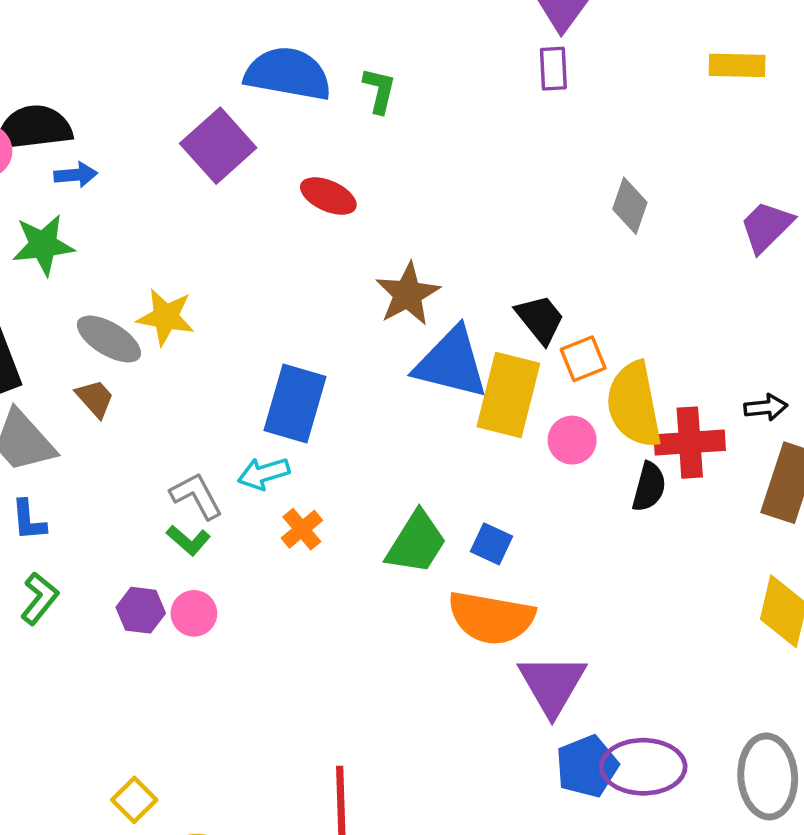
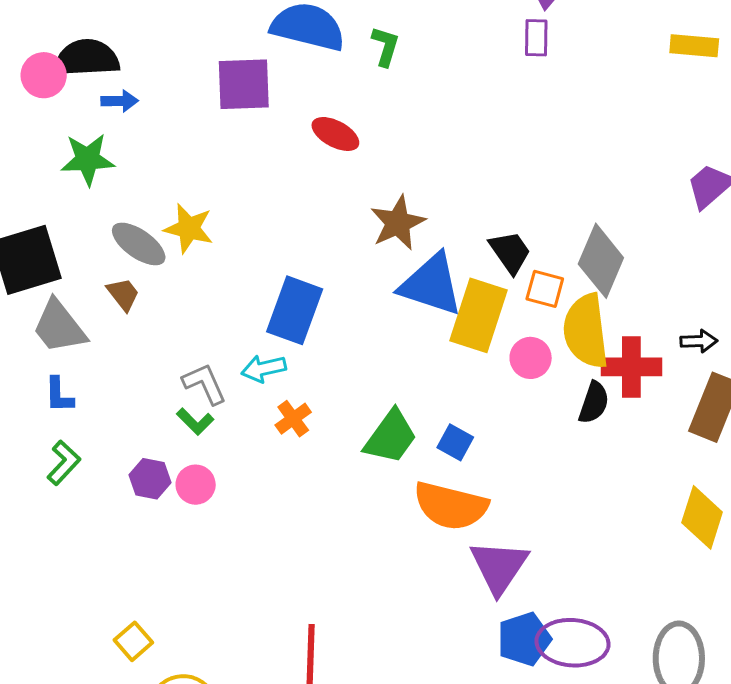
purple square: (218, 146) -> (244, 84), turned 36
gray diamond: (630, 206) -> (601, 261), moved, size x1.5
orange square: (583, 359) -> (545, 289), turned 33

